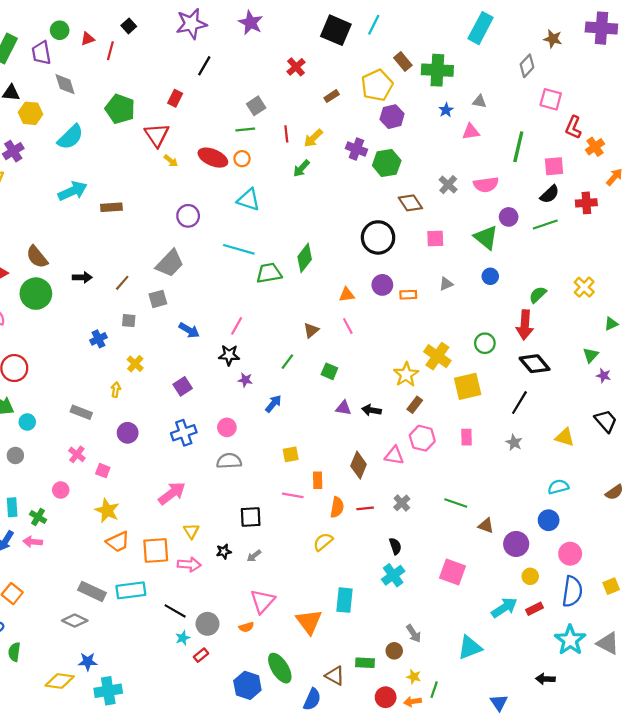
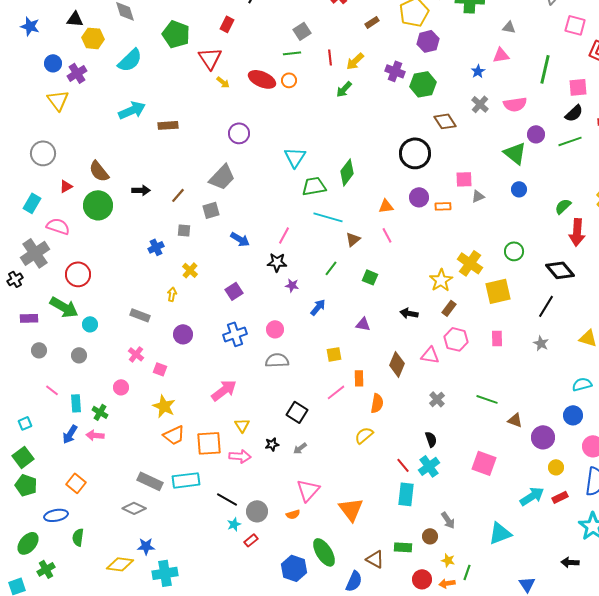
blue star: (446, 110) -> (478, 71), moved
cyan triangle: (249, 200) -> (295, 157), moved, turned 45
pink square: (435, 239) -> (464, 179), moved
cyan line: (239, 249) -> (328, 217), moved
red arrow: (525, 325) -> (577, 232), moved
purple triangle: (343, 408) -> (363, 324), moved
pink line: (293, 495) -> (336, 392), turned -48
red line: (365, 508) -> (403, 465), moved, turned 56
black square: (251, 517) -> (297, 412), turned 35
cyan rectangle: (345, 600) -> (406, 494), moved

